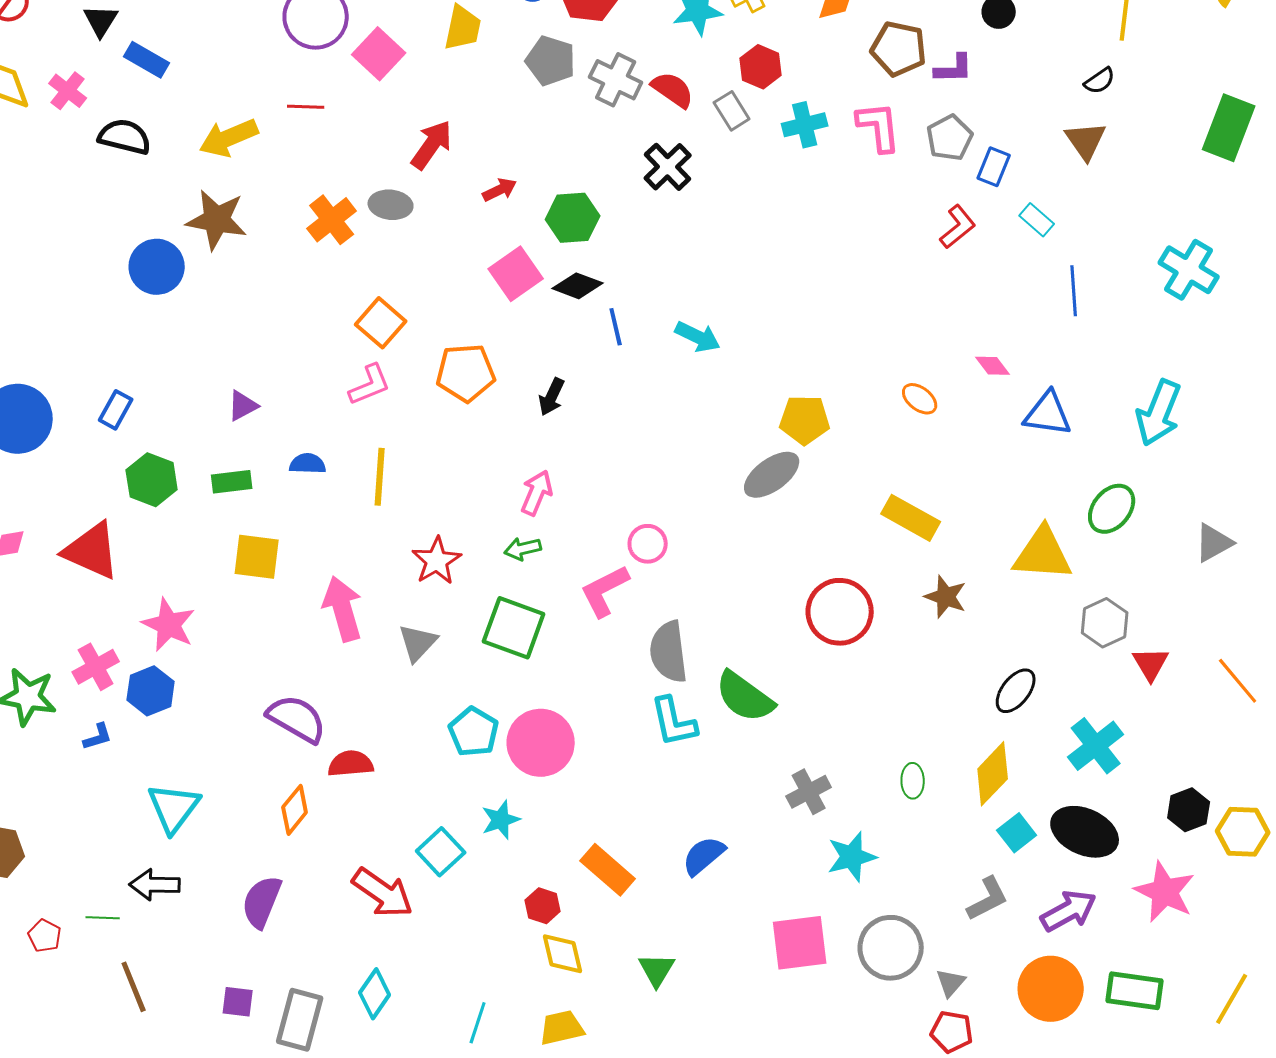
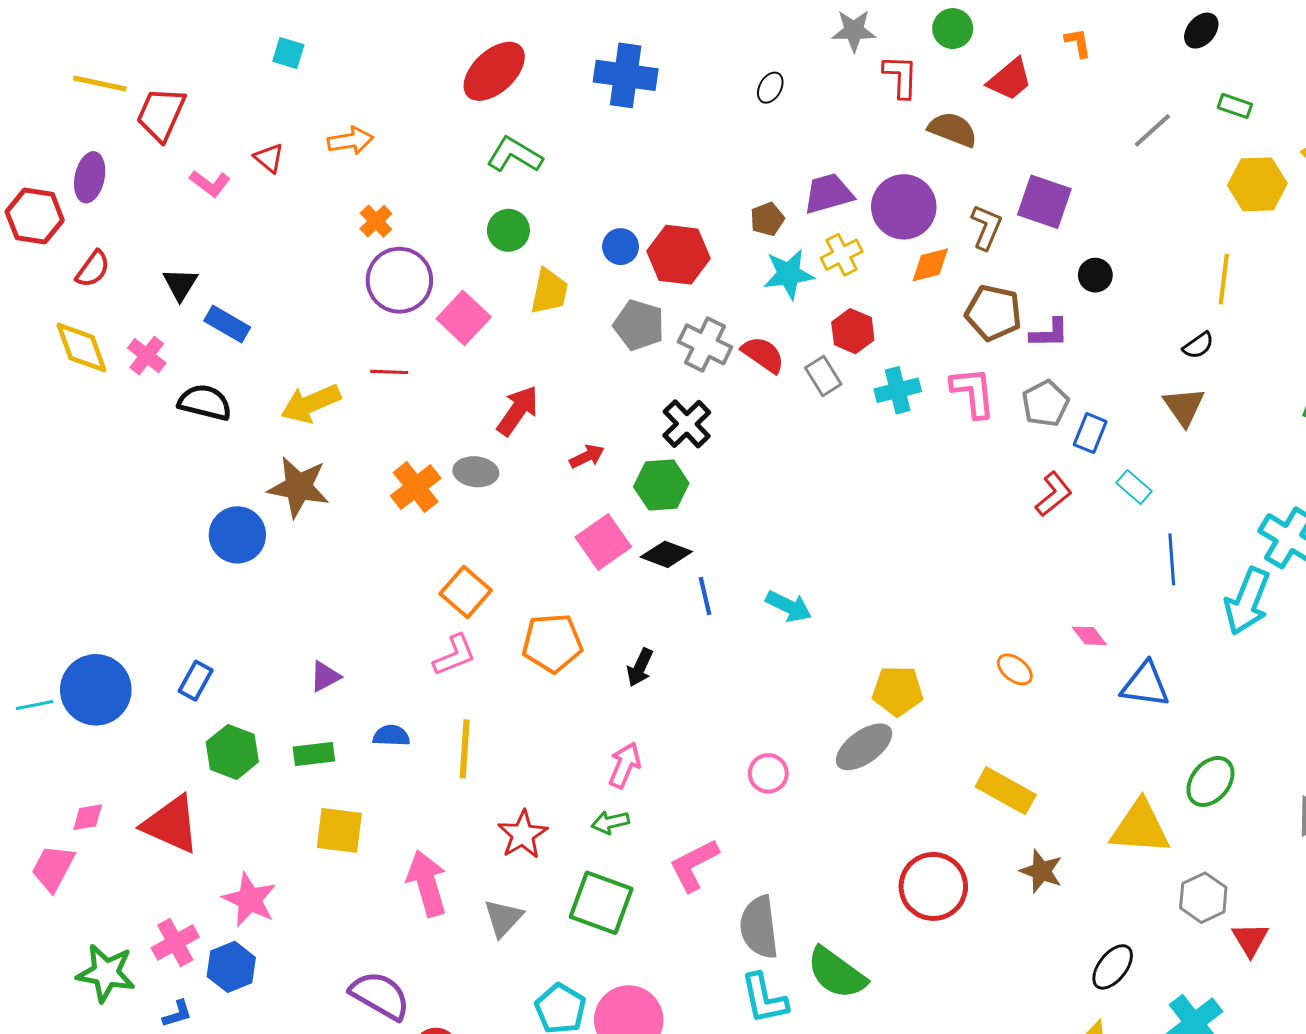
black cross: (668, 167) -> (687, 424), moved
cyan arrow: (1159, 413) -> (1247, 601), moved
pink circle: (648, 544) -> (768, 773), moved

